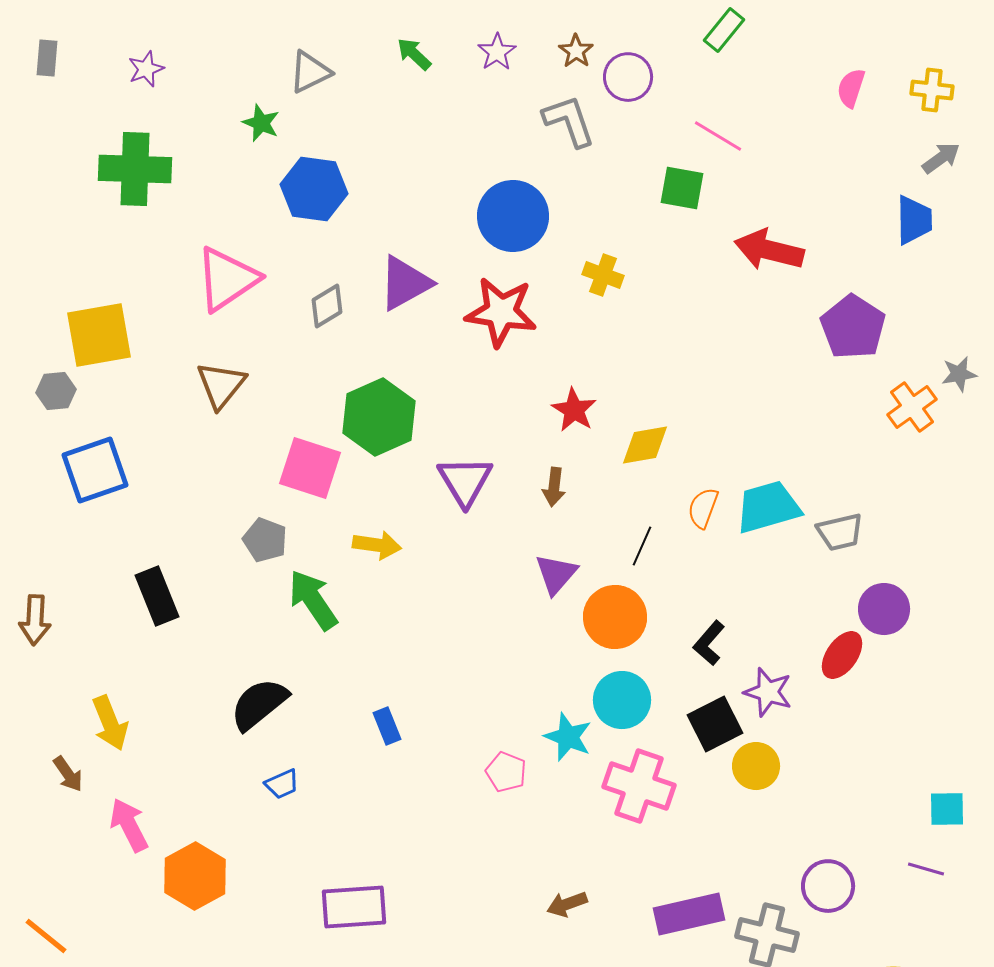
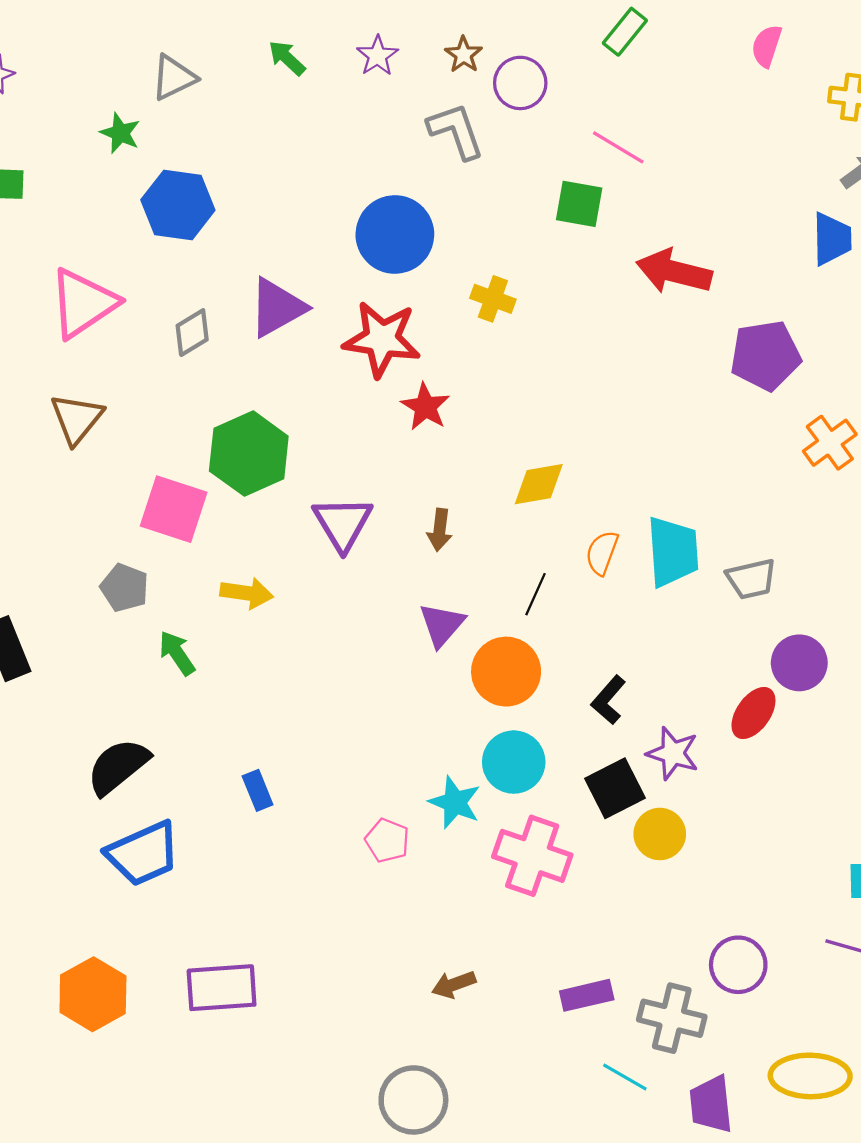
pink semicircle: (851, 88) -> (767, 46), moved
purple pentagon: (853, 327) -> (765, 355), turned 30
red star: (574, 410) -> (425, 407), moved
cyan trapezoid: (768, 507) -> (673, 552), turned 102
green arrow: (313, 600) -> (177, 653), size x0.7
blue trapezoid: (282, 784) -> (143, 854), size x2.0
orange hexagon: (195, 876) -> (93, 994), moved
purple rectangle: (689, 914) -> (587, 995), size x0.7

